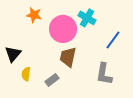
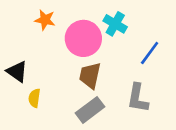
black triangle: (13, 54) -> (17, 72), turned -36
gray rectangle: (52, 80) -> (90, 110), moved, size x1.5

